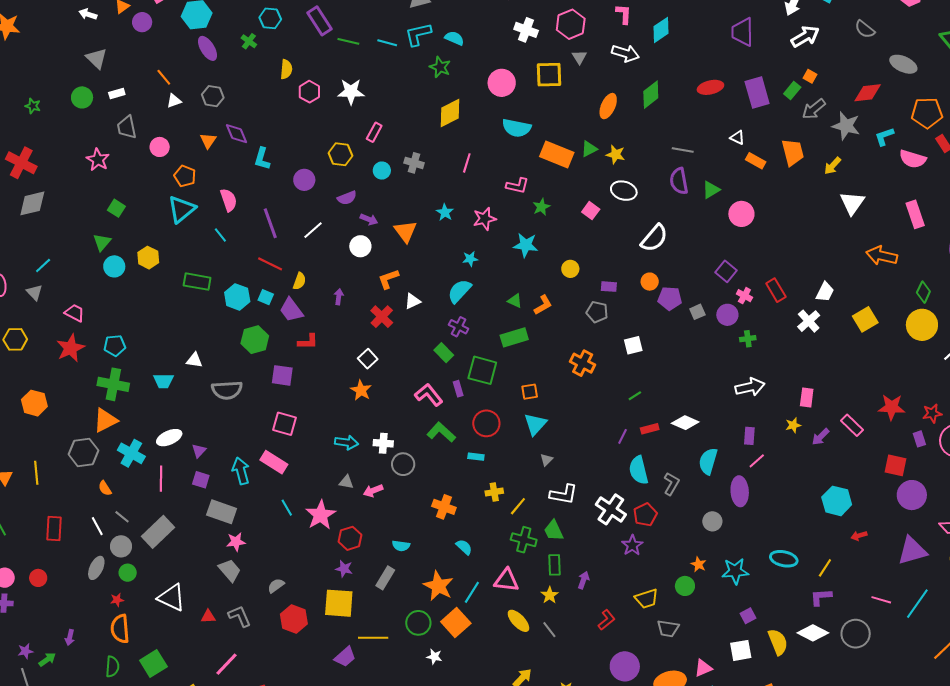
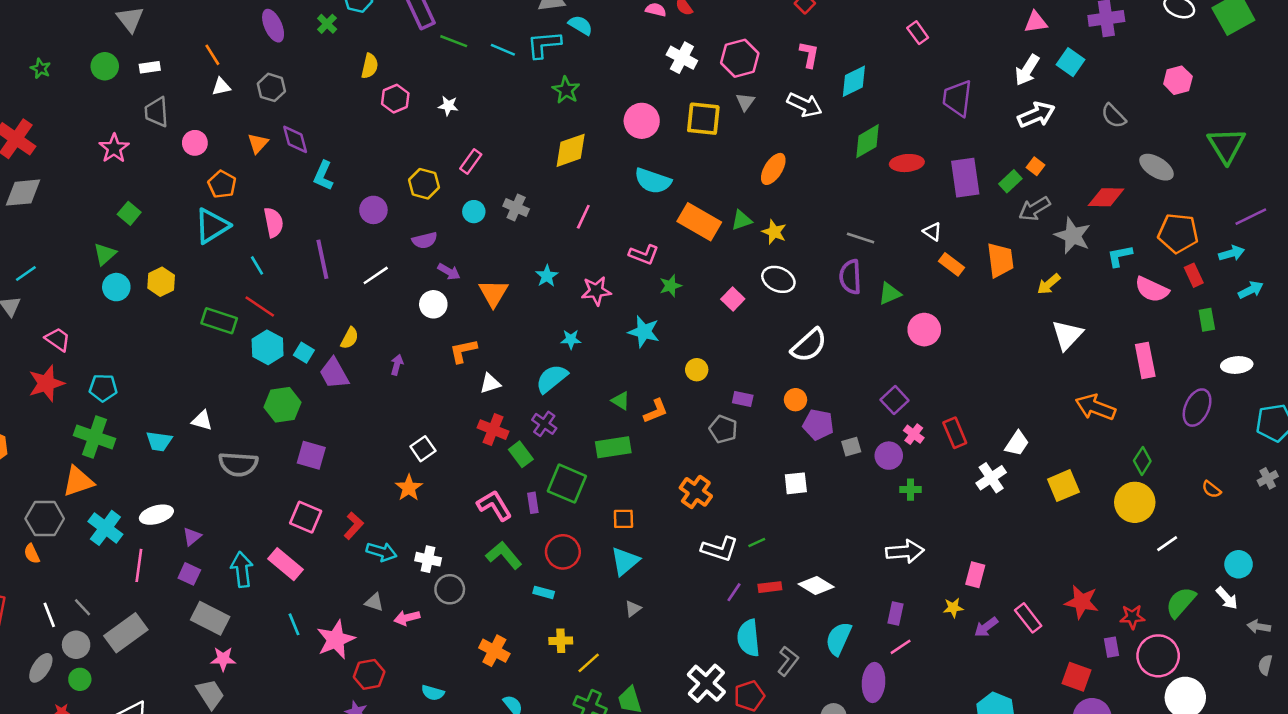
cyan semicircle: (454, 38) -> (580, 25), moved
white star: (351, 92) -> (448, 106), size x0.6
green diamond: (651, 95) -> (867, 141), moved
red line: (270, 264) -> (260, 307), moved
red cross: (382, 317) -> (493, 430), moved, turned -30
red L-shape: (308, 342) -> (354, 526), moved, turned -55
white square: (633, 345) -> (796, 483), moved
orange semicircle: (105, 488) -> (32, 554), moved
white L-shape: (564, 494) -> (720, 549), moved

